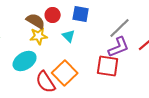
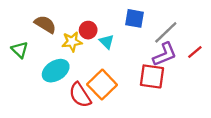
blue square: (81, 14) -> (134, 18), moved
red circle: (53, 15) -> (88, 30), moved
brown semicircle: (36, 21) -> (45, 24), moved

